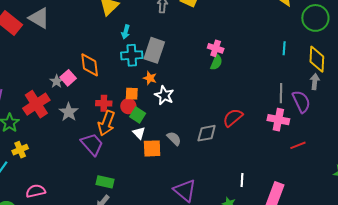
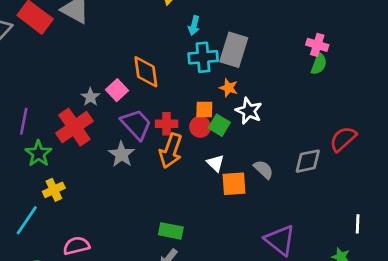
gray star: (57, 81) -> (90, 97), moved
gray star: (69, 112) -> (122, 154), moved
green square: (138, 115) -> (219, 125), moved
purple trapezoid: (92, 144) -> (136, 124), moved

